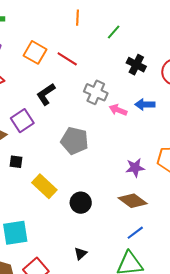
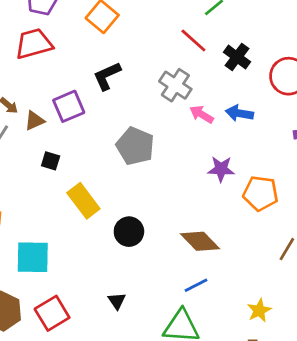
red line: (67, 59) -> (193, 40), moved
purple star: (135, 168) -> (221, 169), moved
black triangle: (81, 254) -> (117, 301), turned -32

